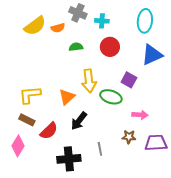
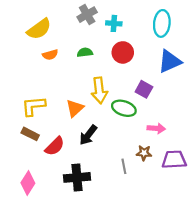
gray cross: (78, 13) -> (87, 15), turned 36
orange semicircle: (58, 28) -> (50, 55), moved
pink diamond: (18, 146) -> (28, 183), moved
gray line: (100, 149) -> (124, 166), moved

